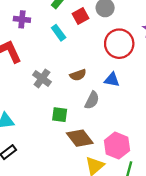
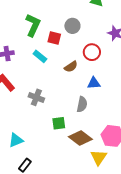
red square: (80, 16) -> (54, 38), turned -32
red circle: (119, 44) -> (92, 52), size x0.7
brown semicircle: (78, 75) -> (71, 67), moved

